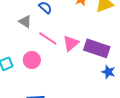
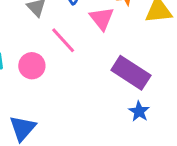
pink triangle: (71, 43) -> (102, 18), moved, turned -42

